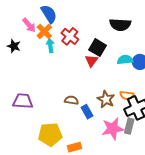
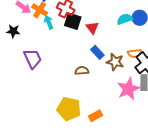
black square: (98, 48) -> (73, 21), moved
purple trapezoid: (23, 101) -> (33, 59), moved, turned 75
blue rectangle: (87, 112) -> (97, 52), moved
yellow pentagon: (50, 134) -> (69, 109), turned 30

